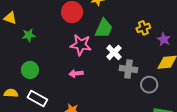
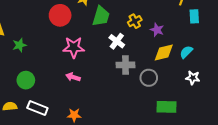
green trapezoid: (104, 28) -> (101, 16), moved
white cross: (114, 52) -> (117, 41), moved
pink arrow: (76, 73) -> (73, 77), turned 32

